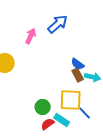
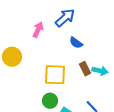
blue semicircle: (78, 64) -> (76, 43), moved
yellow square: (71, 100) -> (55, 75), moved

